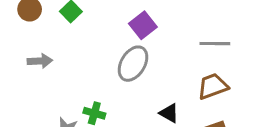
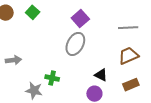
gray arrow: (40, 61) -> (13, 60), moved

